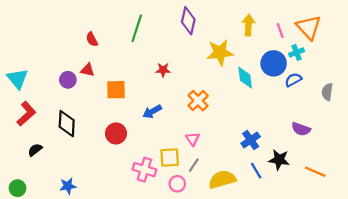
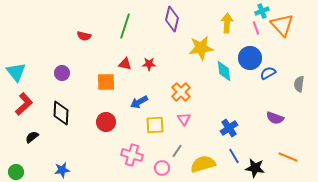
red semicircle: (92, 39) -> (84, 36), turned -48
cyan cross: (297, 52) -> (262, 11), moved
red triangle: (88, 70) -> (125, 64), moved
pink triangle: (193, 139) -> (184, 119), moved
yellow square: (170, 158) -> (155, 125), moved
black star: (279, 160) -> (255, 168), moved

